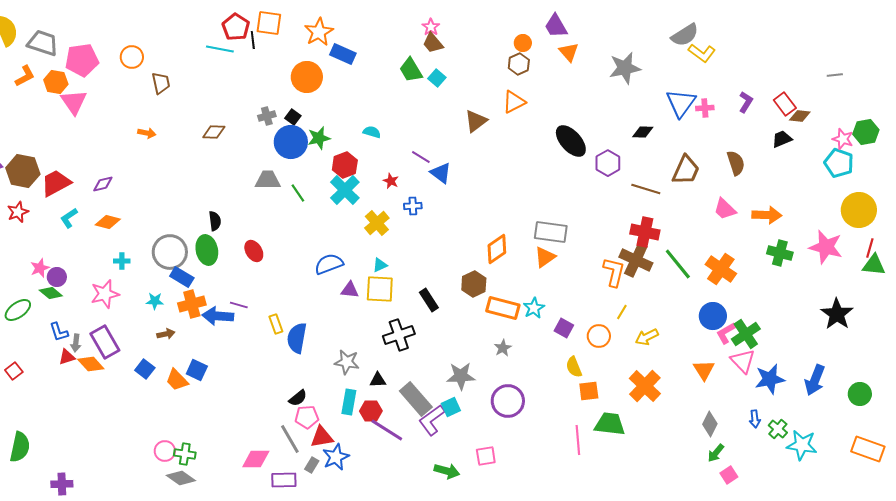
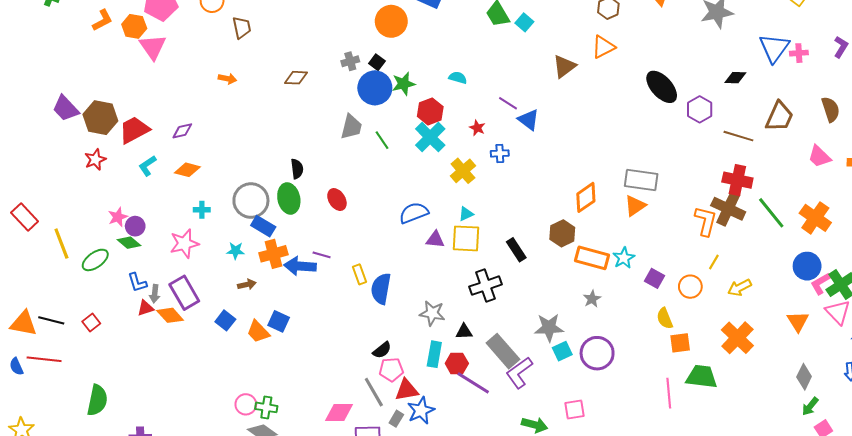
gray trapezoid: (268, 180) -> (351, 127), turned 104
cyan square: (451, 407) -> (562, 351), moved

